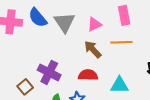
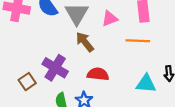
brown arrow: (93, 49) -> (85, 42), moved
cyan triangle: (119, 85) -> (146, 84), moved

